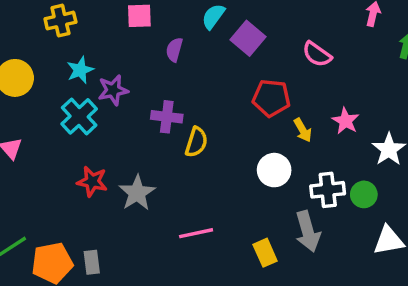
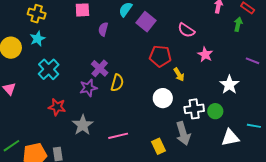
yellow cross: (60, 21) -> (37, 14), turned 30
cyan star: (80, 70) -> (38, 39), moved
purple star: (113, 90) -> (88, 88), moved
purple cross: (167, 117) -> (100, 68), turned 36
pink star: (345, 121) -> (205, 55), moved
gray star: (137, 193) -> (83, 125), moved

